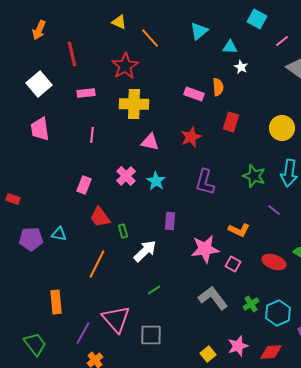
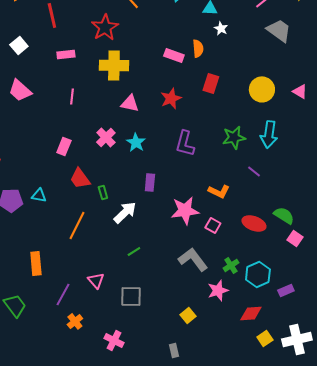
white square: (39, 84) -> (19, 45), size x0.7
pink trapezoid: (40, 129) -> (20, 90), turned -40
green star: (254, 176) -> (234, 137), turned -30
pink triangle: (116, 319) -> (96, 280), size x0.6
pink star: (238, 346) -> (218, 290), moved

